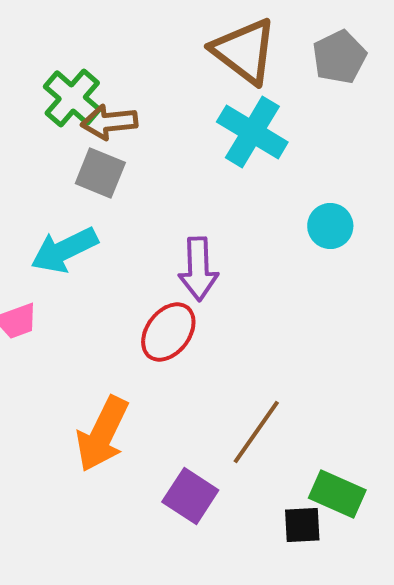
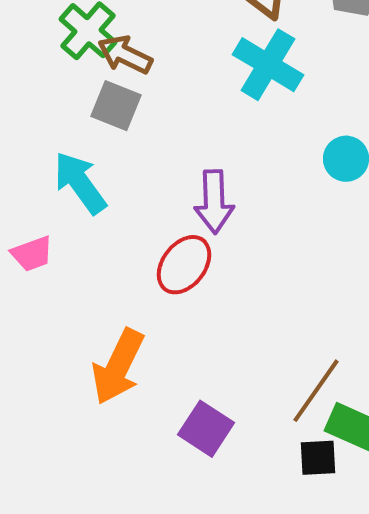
brown arrow: (109, 122) -> (125, 55), turned 32
cyan arrow: (64, 250) -> (80, 183), turned 80
brown line: (256, 432) -> (316, 391), moved

